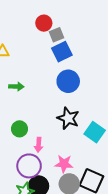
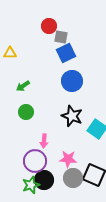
gray square: (57, 35) -> (61, 37), turned 32
green arrow: (16, 87) -> (23, 86), turned 144
green circle: (20, 129) -> (26, 112), moved

